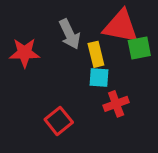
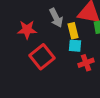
red square: (59, 121) -> (42, 57), moved, size x1.4

